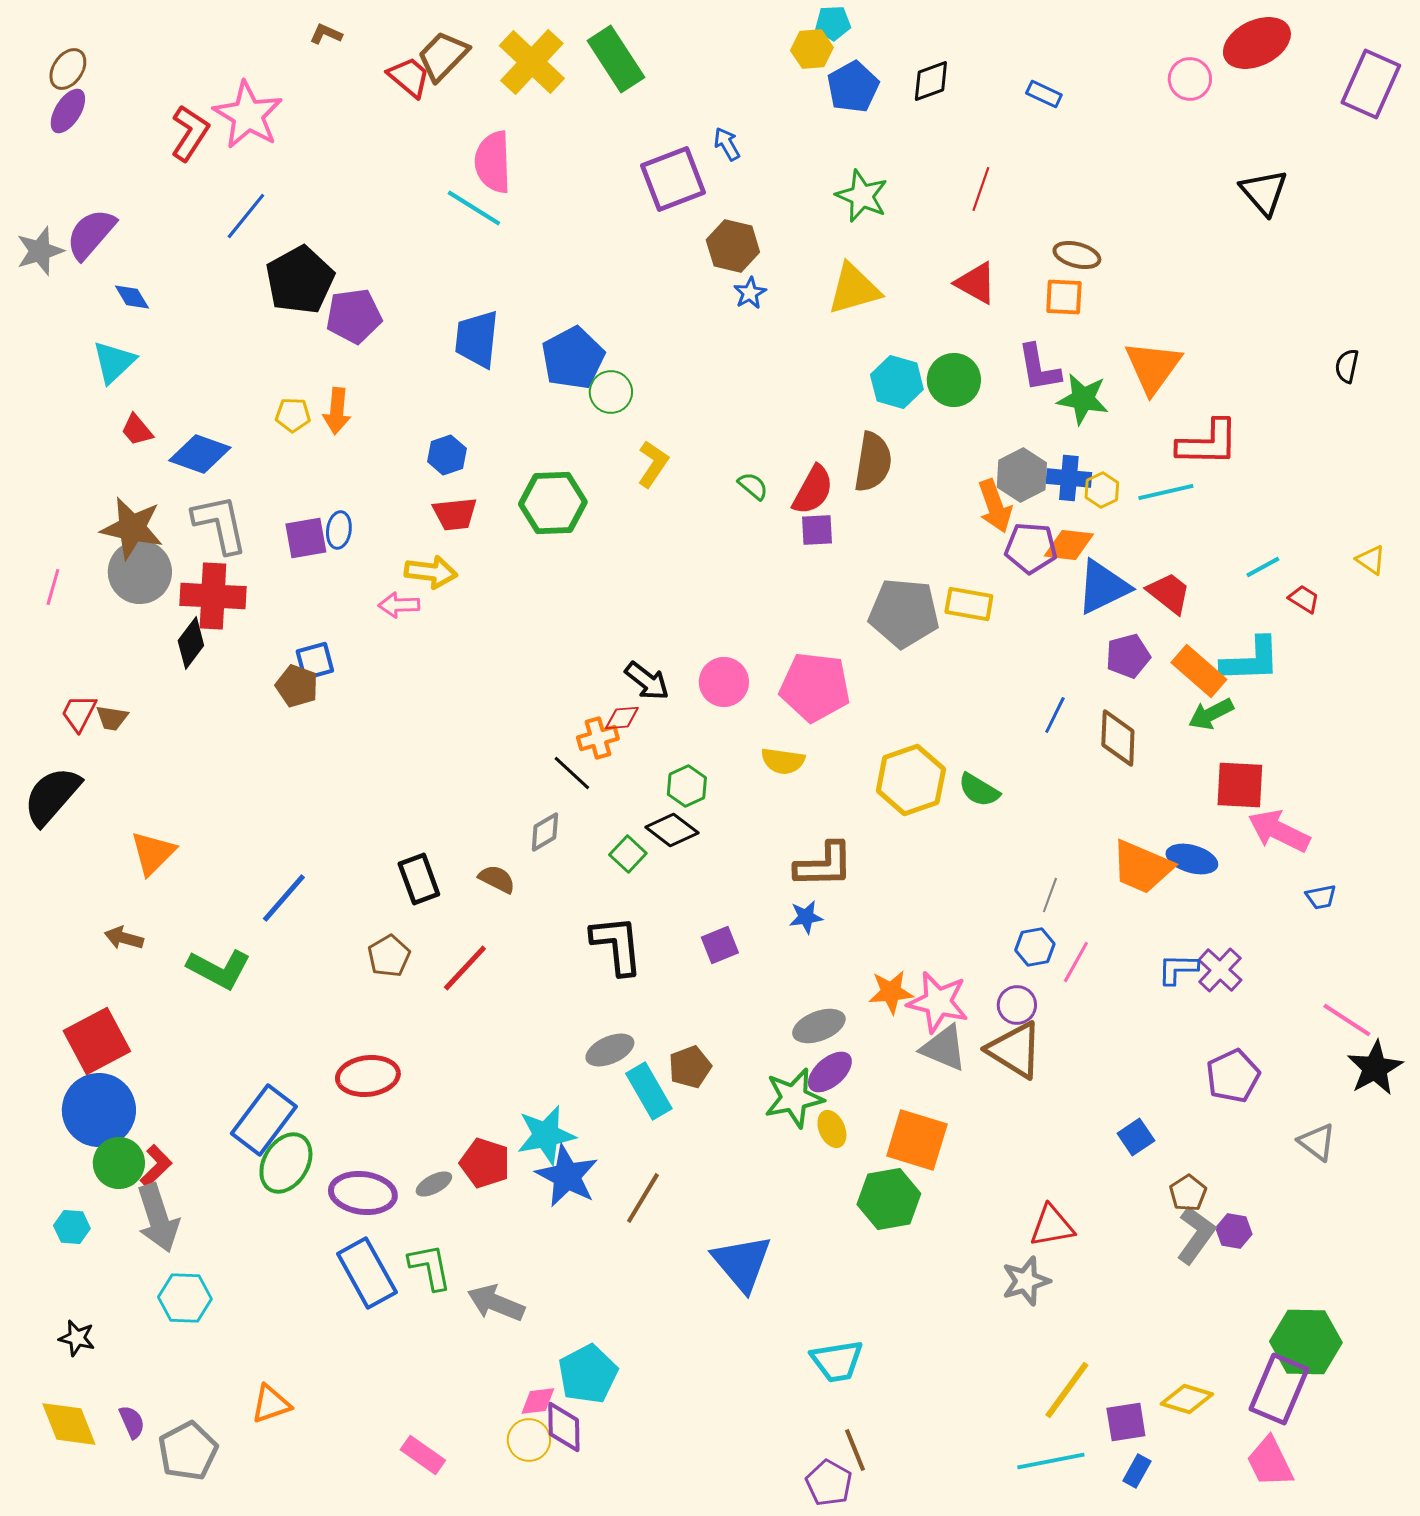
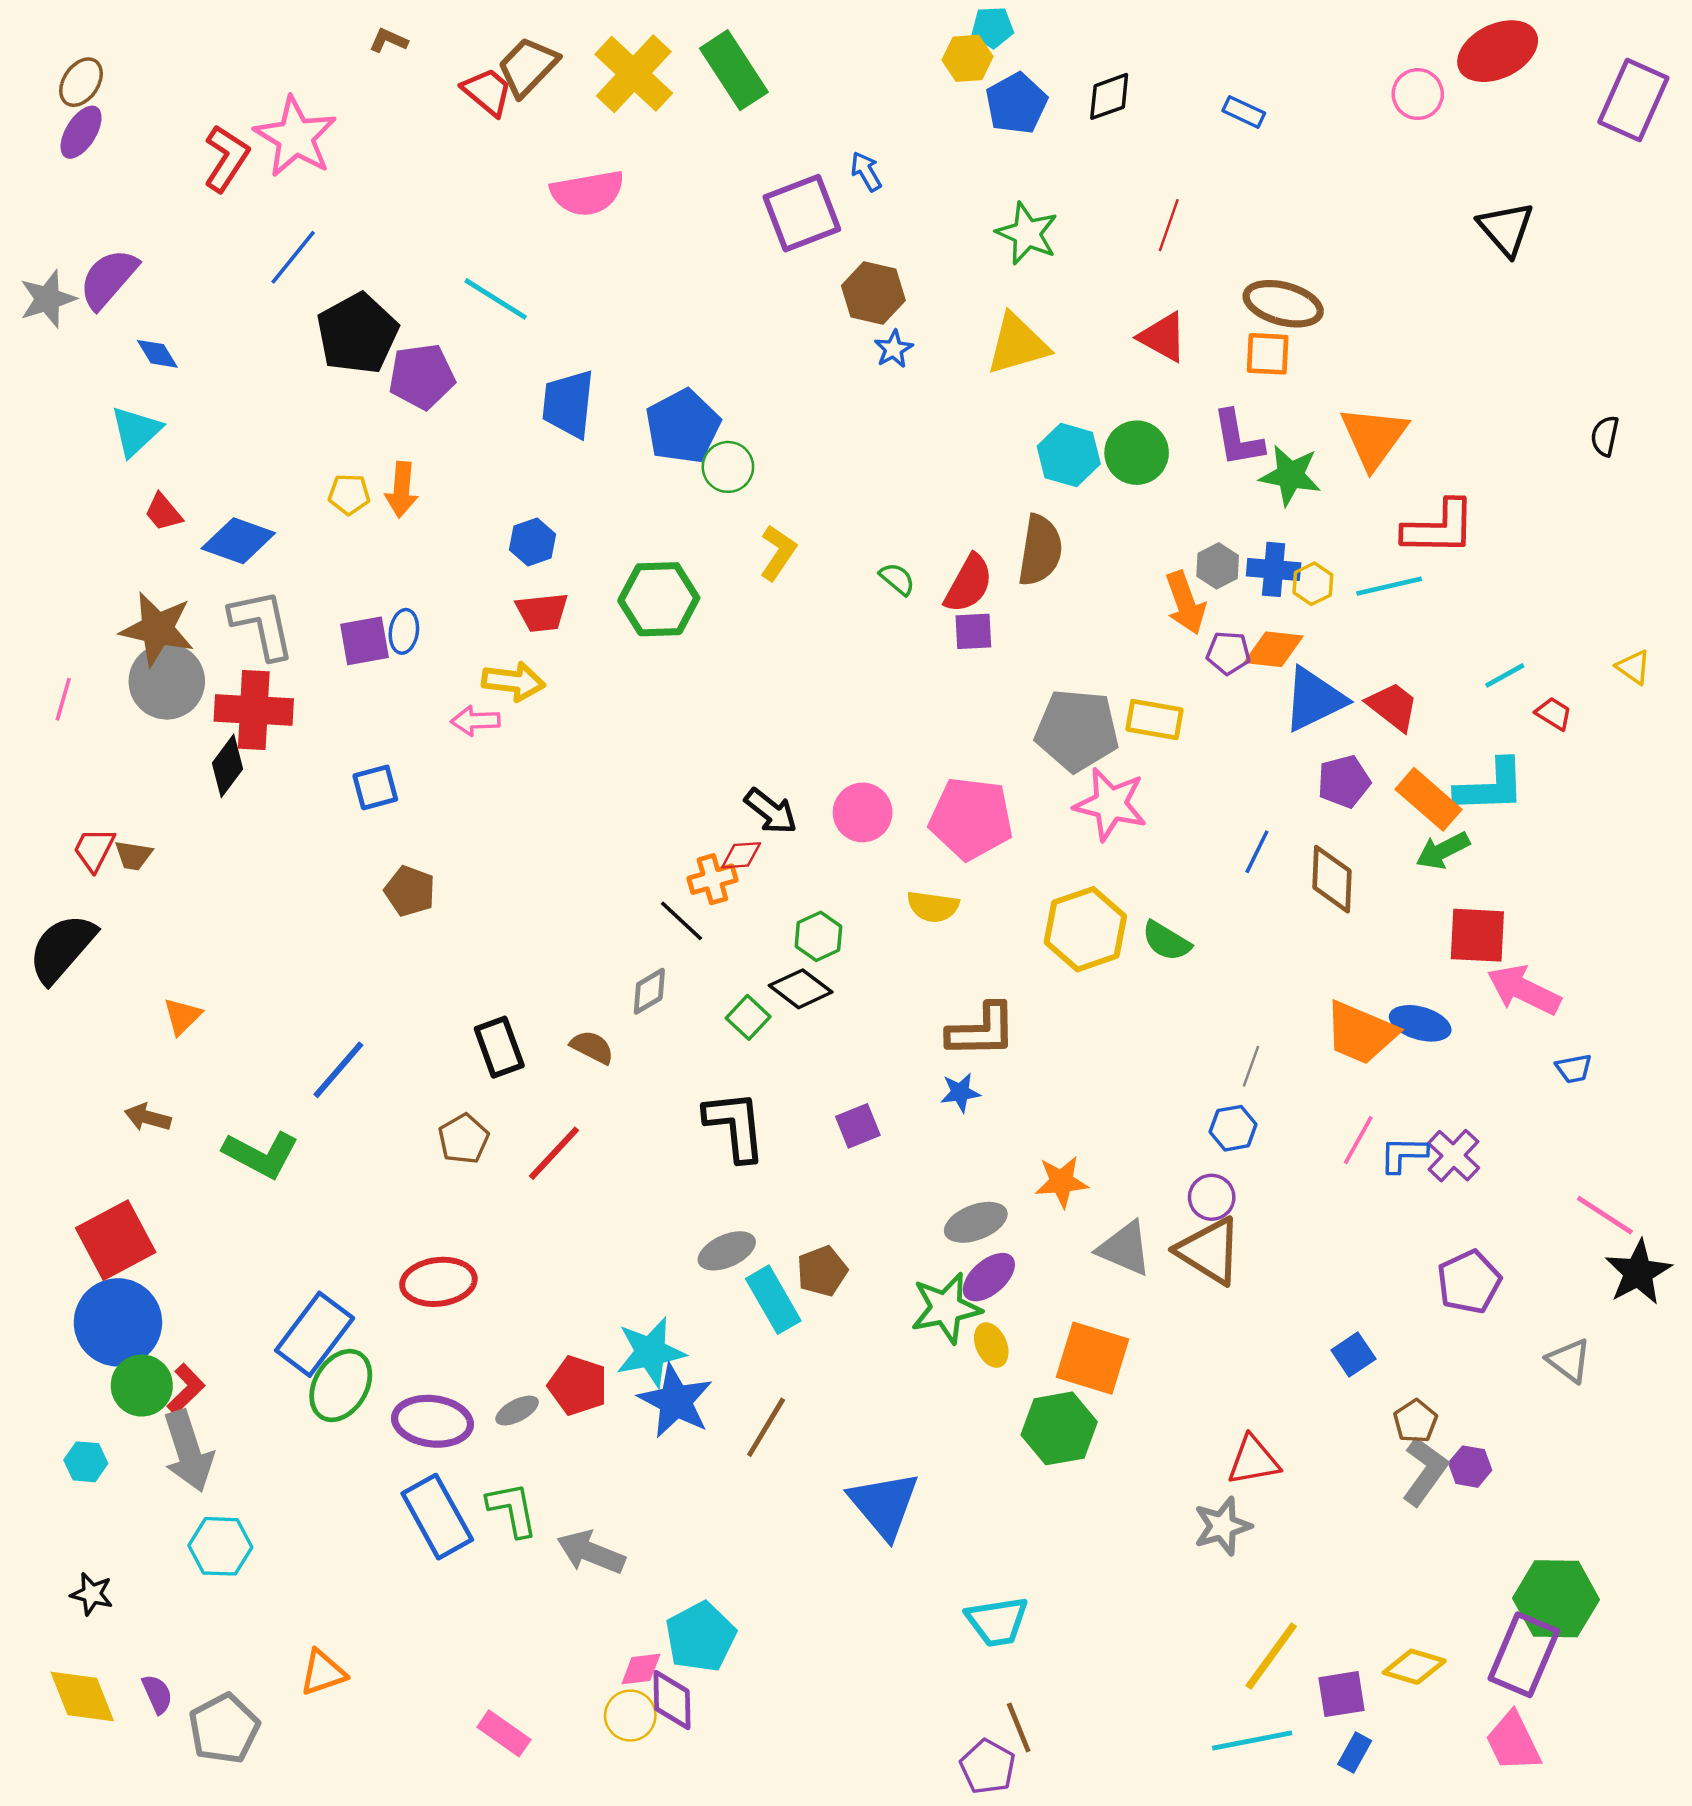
pink semicircle: (493, 162) -> (587, 193), turned -98
cyan line: (474, 208) -> (496, 299), moved
brown ellipse: (1077, 255) -> (1283, 304), size x1.4
gray hexagon: (1022, 475) -> (1218, 566), size x0.7
purple pentagon: (1031, 548) -> (1228, 653), size x0.7
brown pentagon: (297, 686) -> (410, 891), moved
orange triangle: (153, 853) -> (182, 1016), size x0.7
pink line: (1076, 962) -> (1358, 1140), moved
pink star: (938, 1002) -> (1110, 804), moved

